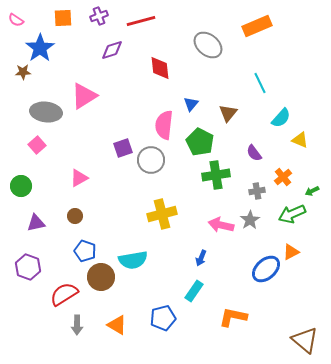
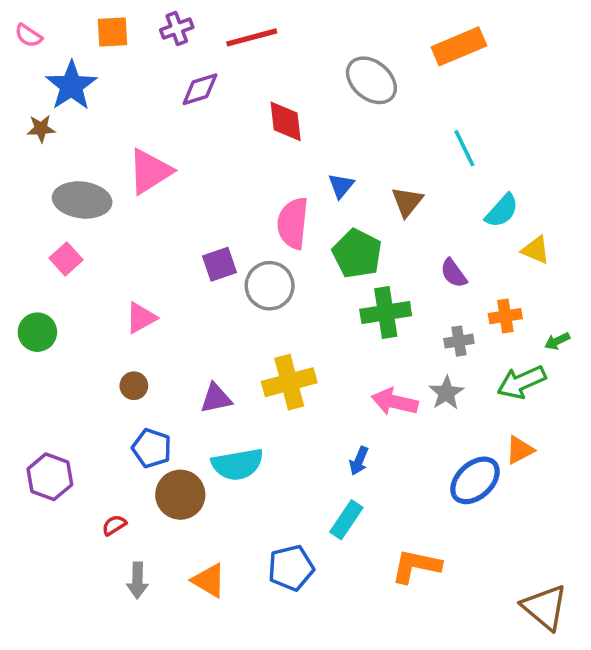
orange cross: (283, 177) -> (505, 316), turned 30
purple triangle: (36, 223) -> (216, 398), moved
red semicircle: (64, 294) -> (114, 525), size x0.5

